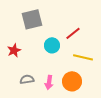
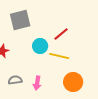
yellow line: (83, 57) -> (59, 56), moved
orange circle: (72, 81) -> (73, 82), moved

